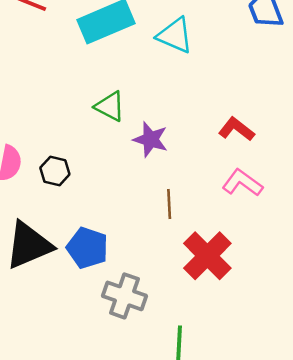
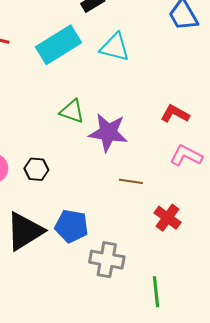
purple star: (150, 139) -> (108, 133), size x1.4
brown line: (169, 204) -> (131, 181), turned -70
red cross: (207, 256) -> (168, 218), size x0.7

